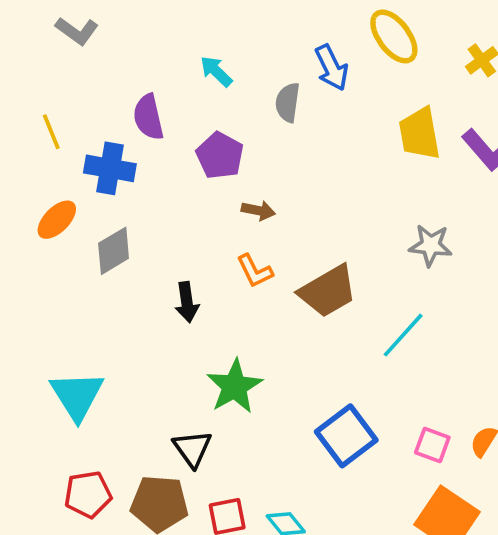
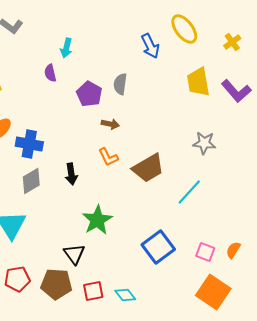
cyan arrow: (216, 71) -> (66, 48), moved, turned -120
gray semicircle: (288, 102) -> (120, 84), moved
purple semicircle: (148, 117) -> (50, 73), size x0.7
blue cross: (110, 168) -> (29, 144), moved
gray diamond: (114, 251) -> (31, 181), moved

